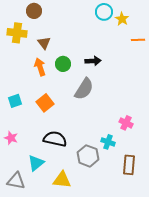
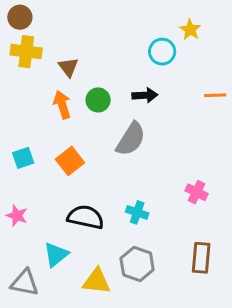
brown circle: (34, 11) -> (20, 17), moved
cyan circle: (104, 12) -> (162, 52), moved
orange line: (138, 40) -> (215, 95), moved
cyan cross: (108, 142) -> (137, 212), moved
gray hexagon: (88, 156) -> (137, 264), moved

